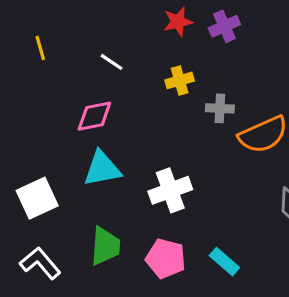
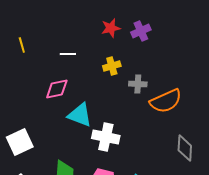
white line: (111, 62) -> (68, 54), turned -35
cyan triangle: (102, 169) -> (80, 115), moved, turned 32
white cross: (170, 190) -> (106, 137), turned 32

